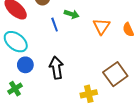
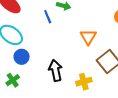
orange triangle: (101, 26) -> (88, 37), moved
black arrow: (56, 68) -> (56, 70), moved

